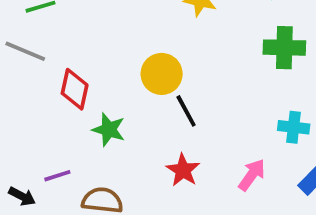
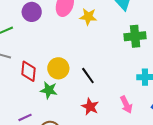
yellow circle: (162, 74) -> (58, 68), moved
pink arrow: (252, 175) -> (126, 105), turned 126

